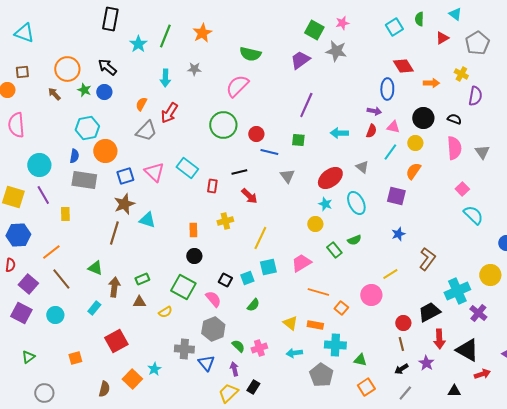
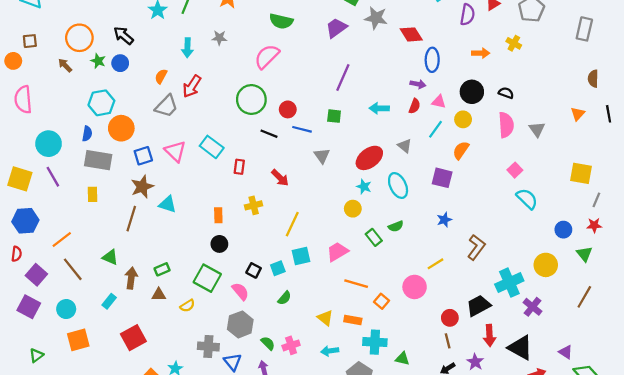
red diamond: (403, 66) -> (411, 34), moved
purple semicircle: (475, 96) -> (467, 15), moved
black line: (239, 172) -> (269, 134), moved, turned 35
yellow rectangle: (65, 214) -> (93, 194), moved
orange square: (75, 358) -> (78, 340), moved, size x1.5

